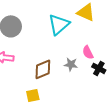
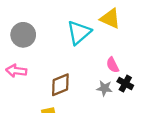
gray star: (71, 64) -> (104, 88), moved

